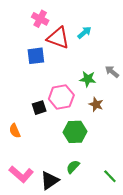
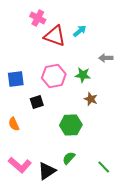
blue square: (36, 56) -> (16, 79), moved
gray arrow: (112, 72) -> (106, 58), moved, turned -40
pink hexagon: (61, 97) -> (54, 76), moved

